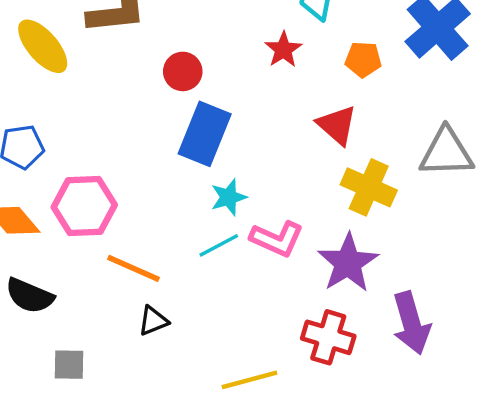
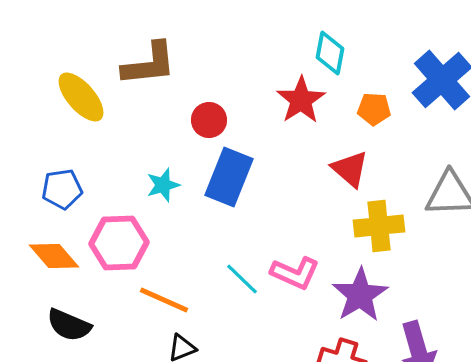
red star: (283, 50) -> (301, 100), size x1.4
yellow cross: (369, 187) -> (379, 226), turned -30
cyan star: (229, 197) -> (163, 185), moved
cyan line: (219, 245) -> (242, 279), turned 72

